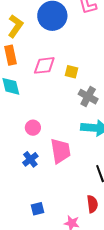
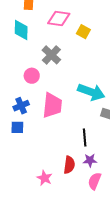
gray cross: (88, 97) -> (51, 55), moved
blue square: (37, 209) -> (17, 127), moved

